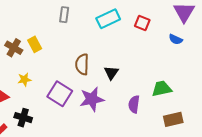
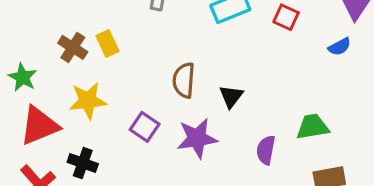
blue semicircle: (176, 39) -> (340, 47), turned -56
yellow star: (24, 80) -> (88, 101), size x1.6
purple square: (60, 94) -> (145, 127), size x0.7

